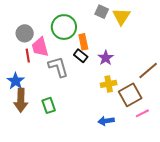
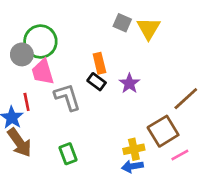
green circle: (64, 27) -> (40, 42), moved
red line: (28, 56) -> (27, 102), moved
yellow cross: (109, 84) -> (134, 149), moved
brown arrow: (21, 100) -> (19, 143), turned -35
green rectangle: (49, 105) -> (68, 154), moved

